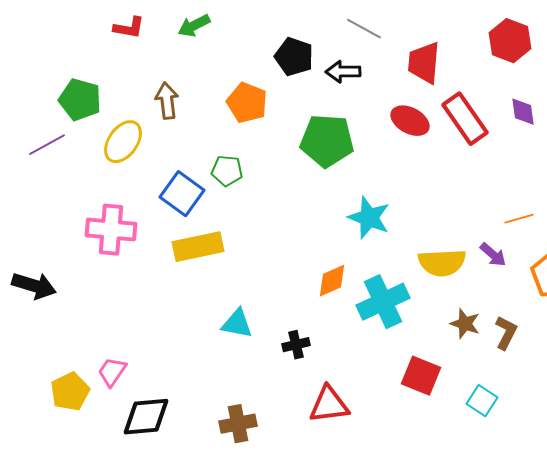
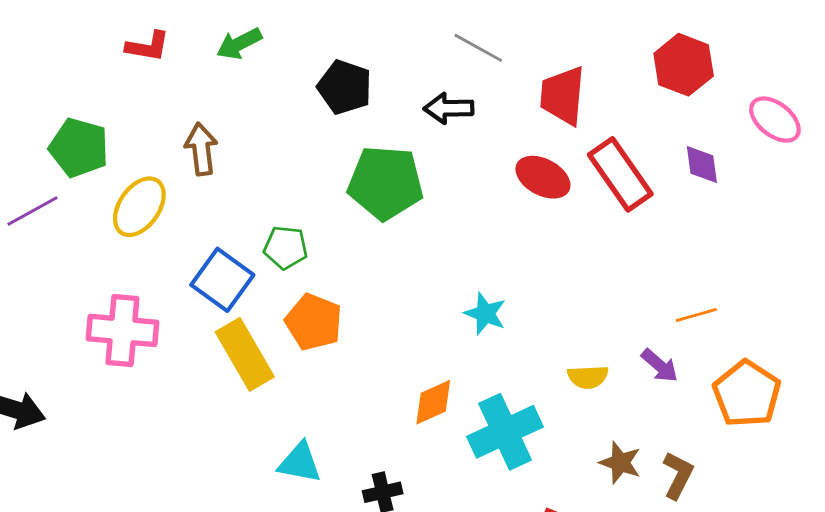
black pentagon: (294, 57) -> (345, 87), moved
orange pentagon: (247, 103) -> (314, 322), moved
green pentagon: (327, 141) -> (385, 183), moved
cyan star: (369, 218) -> (485, 314), size x0.7
yellow rectangle: (198, 247) -> (245, 354), turned 72
yellow semicircle: (442, 263) -> (588, 377), size x0.6

